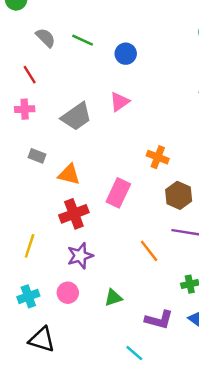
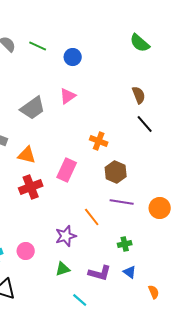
purple star: (80, 256) -> (66, 236), moved
green triangle: (113, 298) -> (63, 269), moved

